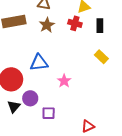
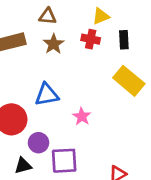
yellow rectangle: (101, 57) -> (129, 81), size x1.6
black triangle: (14, 107) -> (23, 166), moved, turned 40
purple square: (49, 113) -> (64, 161), size x1.5

